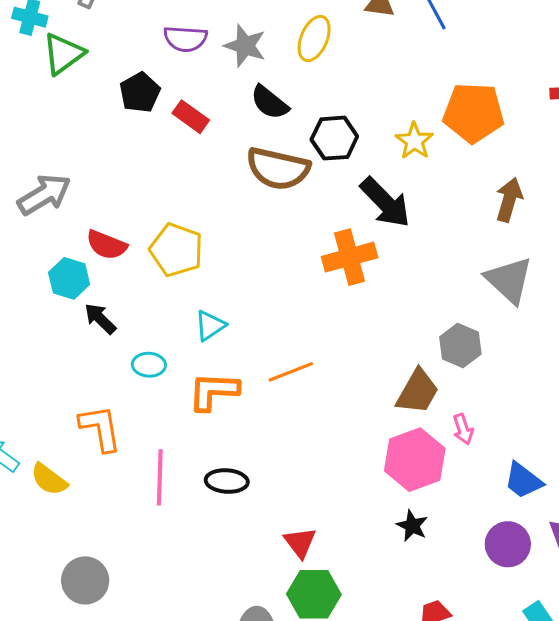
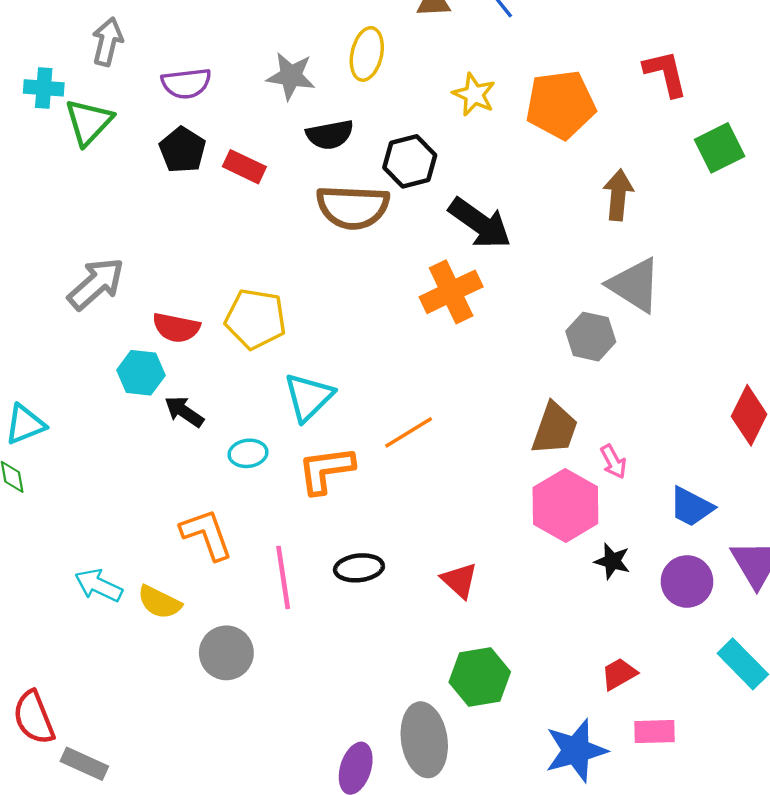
purple semicircle: (185, 39) -> (186, 83), moved
black semicircle: (270, 102) -> (330, 135), turned -39
yellow star: (414, 141) -> (474, 94), moved
cyan triangle: (210, 326) -> (309, 397), size x1.4
gray hexagon: (460, 346) -> (591, 337), moved
black star: (412, 526) -> (612, 561), moved
red triangle: (300, 543) -> (459, 580), moved
gray circle: (85, 580) -> (226, 653), moved

